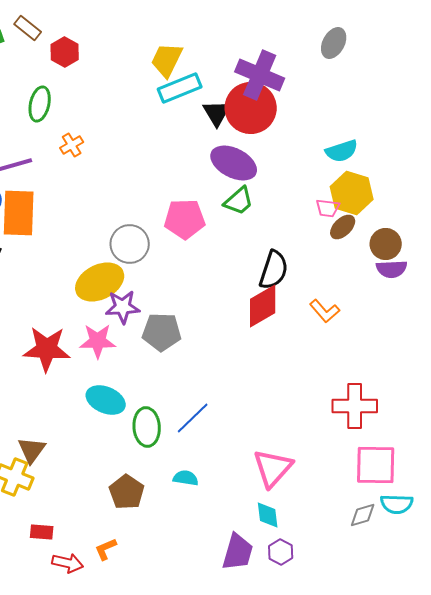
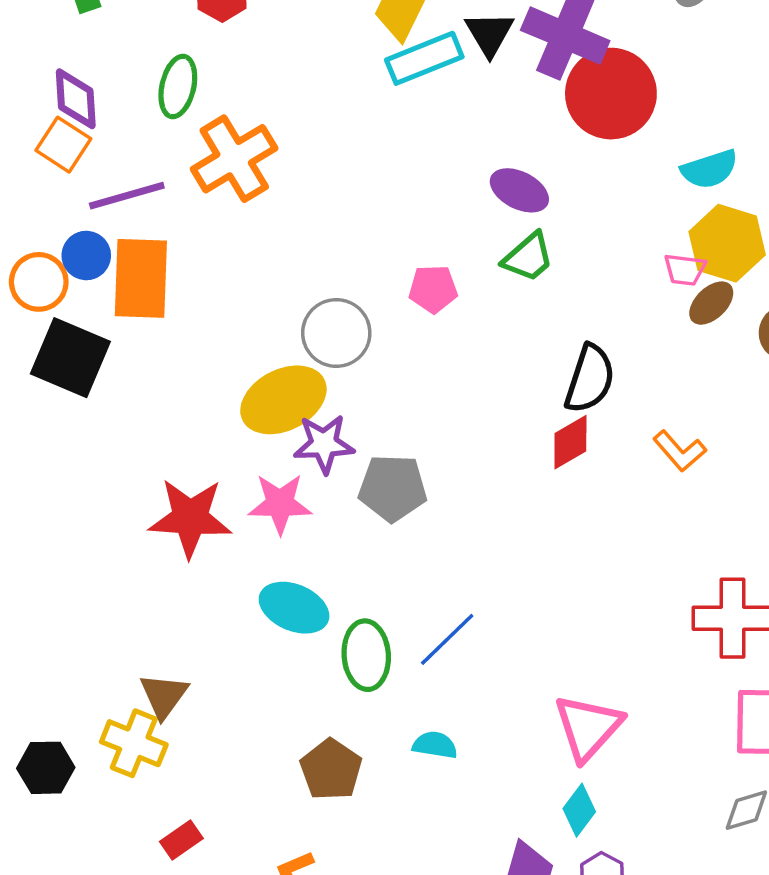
red circle: (251, 108) -> (611, 94), moved
black triangle: (217, 113) -> (489, 34), moved
orange cross: (72, 145) -> (234, 159), size x2.0
purple ellipse: (234, 163) -> (519, 190), size x0.7
pink pentagon: (185, 219) -> (433, 289), size x0.7
red diamond: (263, 306) -> (570, 442), size x0.7
cyan diamond: (268, 515) -> (579, 810), turned 44
red rectangle: (42, 532) -> (181, 840), turned -40

